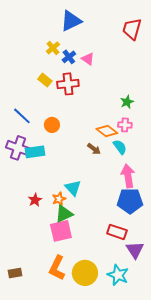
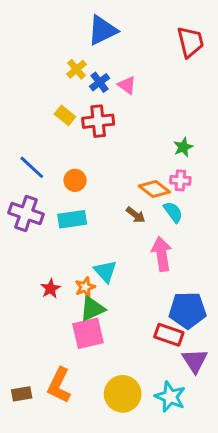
red trapezoid: (132, 29) -> (190, 42), turned 150
cyan rectangle: (35, 152) -> (72, 219), moved
pink arrow: (128, 176) -> (162, 254), moved
blue pentagon: (130, 201) -> (188, 310), moved
orange L-shape: (57, 268) -> (59, 385), moved

